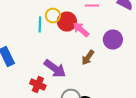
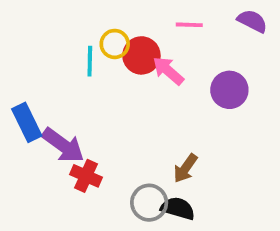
brown arrow: (88, 58) -> (185, 168), moved
purple arrow: (55, 68) -> (63, 145), moved

